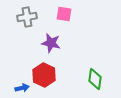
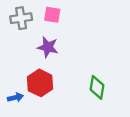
pink square: (64, 14) -> (52, 15), moved

